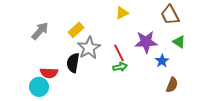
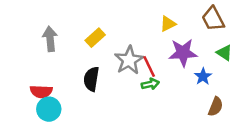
yellow triangle: (122, 13) -> (168, 24), moved
gray arrow: (40, 31) -> (50, 39), turned -48
gray star: (89, 48) -> (129, 60), moved
red semicircle: (49, 73) -> (41, 92), moved

